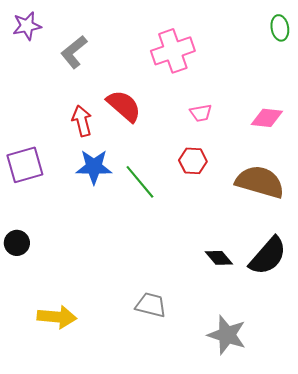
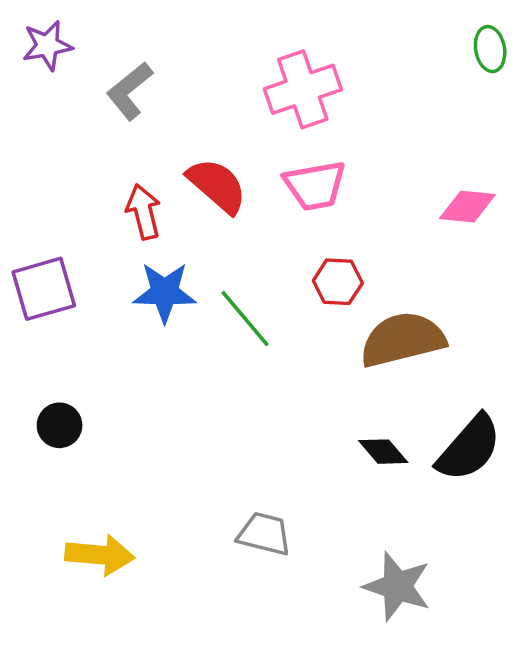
pink trapezoid: (201, 113) -> (315, 186), moved, size x1.6
brown semicircle: (260, 182) -> (403, 340), moved, turned -30
black circle: (17, 243) -> (60, 425), moved

